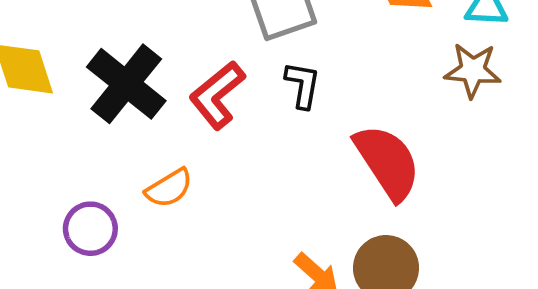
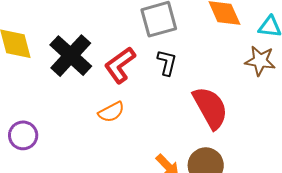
orange semicircle: (169, 188) -> (111, 112), moved
purple circle: (90, 229) -> (23, 135), moved

